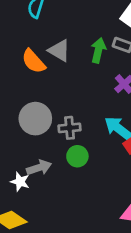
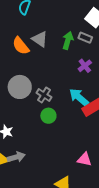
gray cross: (70, 128) -> (44, 95), turned 35
gray arrow: (39, 168) -> (16, 157), moved

